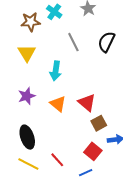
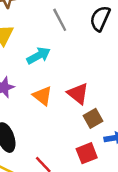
cyan arrow: (56, 71) -> (39, 56), turned -126
red square: (93, 151) -> (87, 153), turned 30

